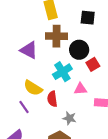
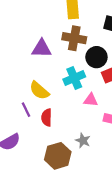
purple triangle: (29, 50) -> (42, 49), turned -36
red semicircle: (52, 99) -> (47, 117), moved
gray star: (69, 118) -> (83, 141), moved

